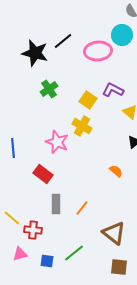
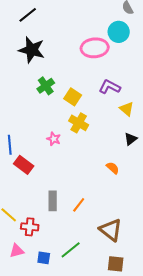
black line: (63, 41) -> (28, 15), moved
yellow square: (88, 100) -> (73, 97), moved
pink star: (57, 142) -> (54, 139), size x0.6
red rectangle: (43, 174) -> (24, 165), moved

